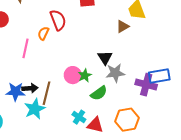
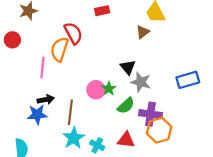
orange semicircle: (43, 33) -> (59, 49), size x1.6
gray star: (115, 73) -> (141, 82), turned 30
purple cross: (146, 85) -> (151, 114), moved
black arrow: (30, 88) -> (46, 100), moved
cyan star: (35, 109) -> (74, 138), moved
cyan cross: (79, 117) -> (97, 145), moved

